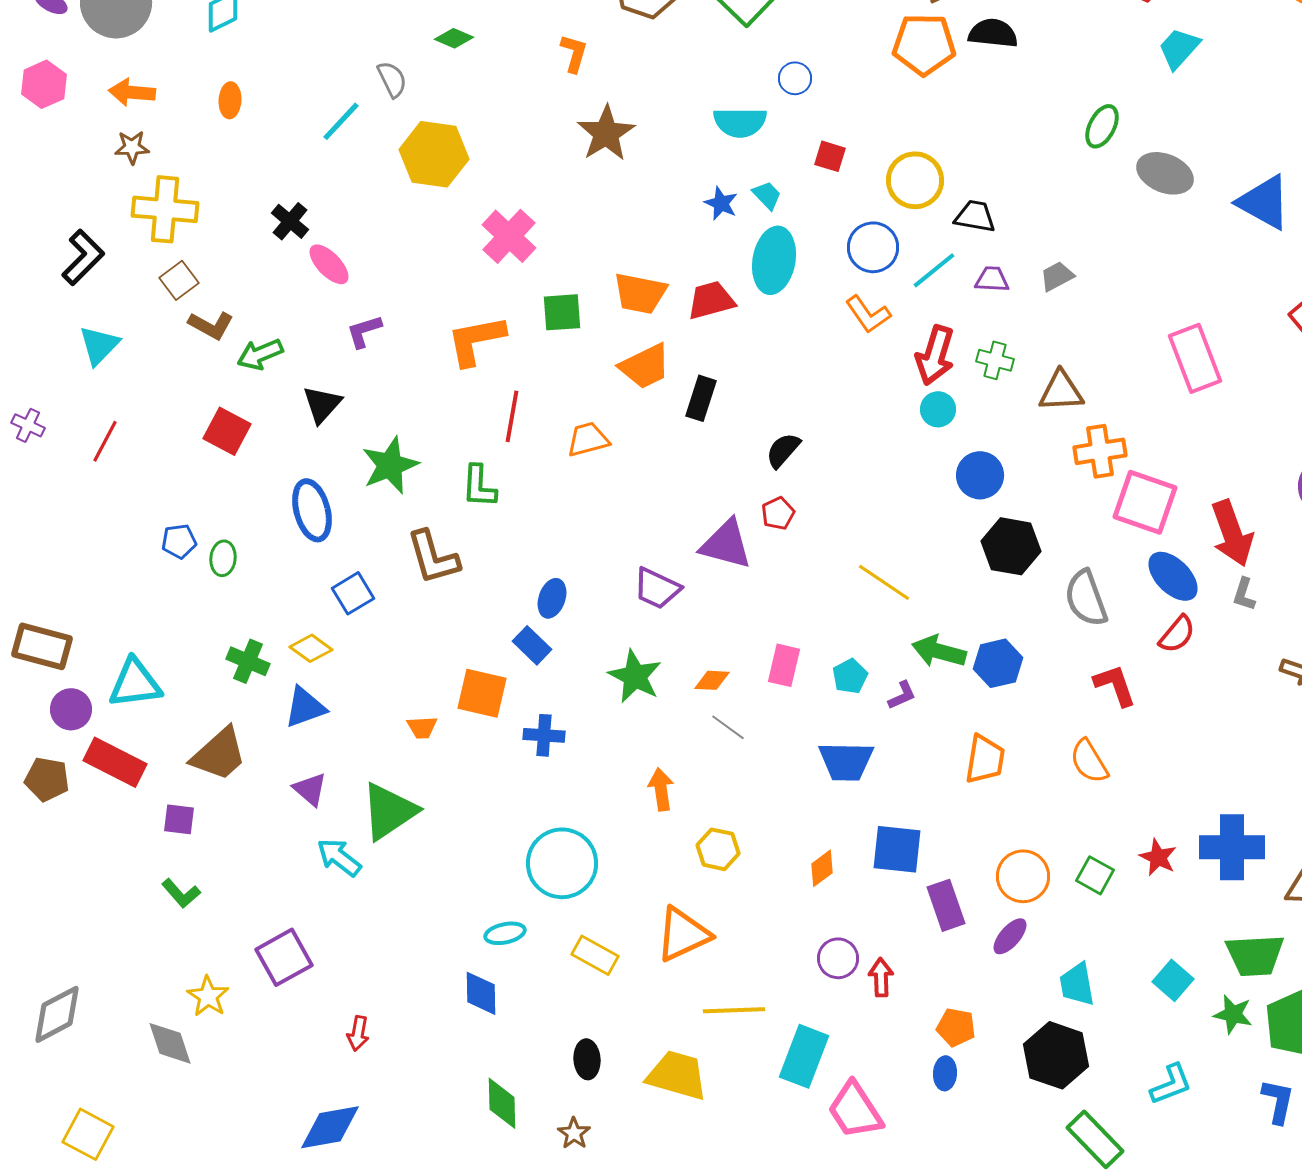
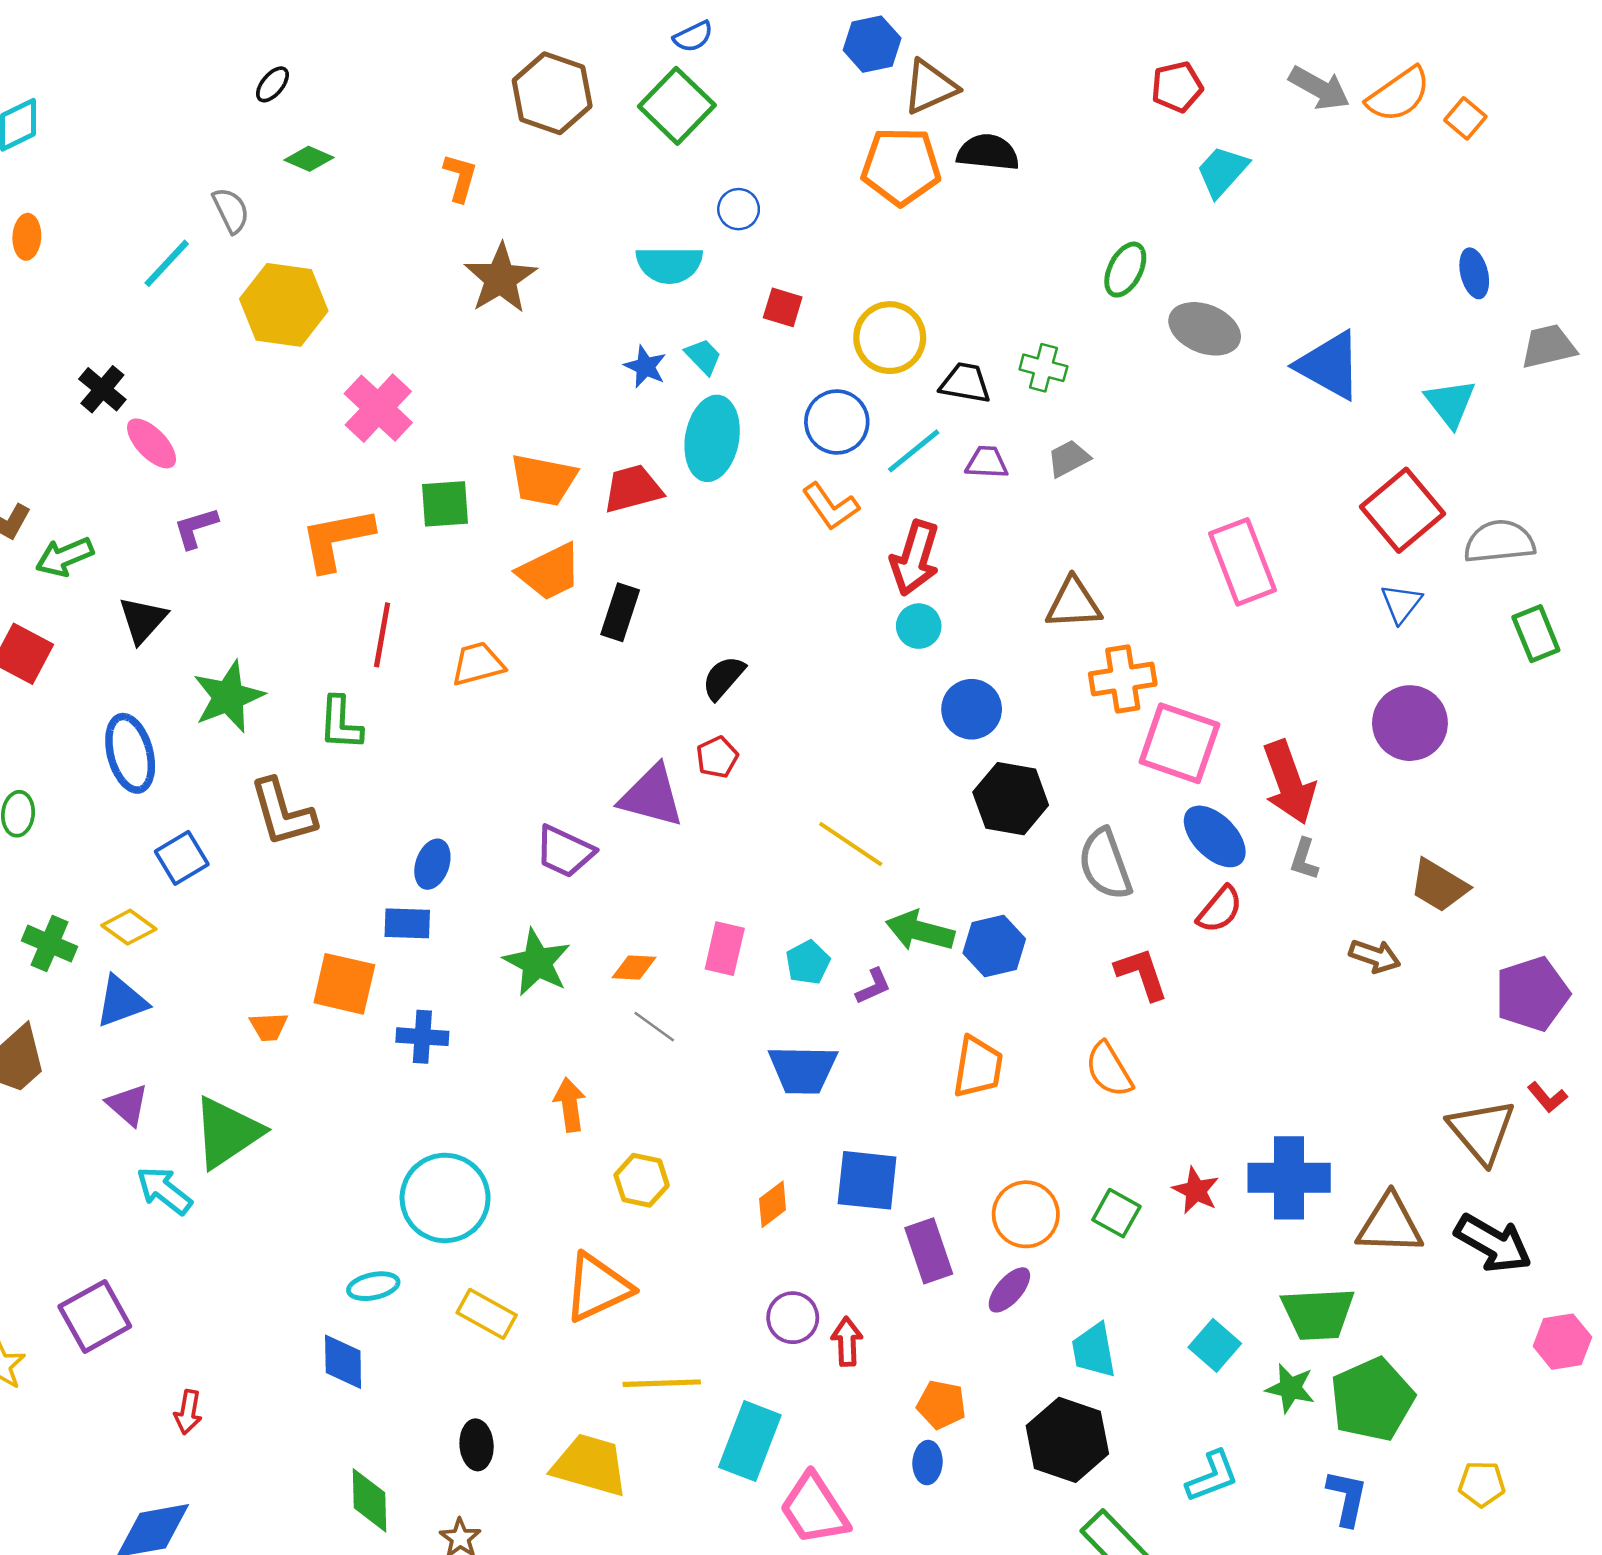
green cross: (995, 360) -> (1043, 368), moved
blue rectangle: (532, 645) -> (407, 923), turned -42

